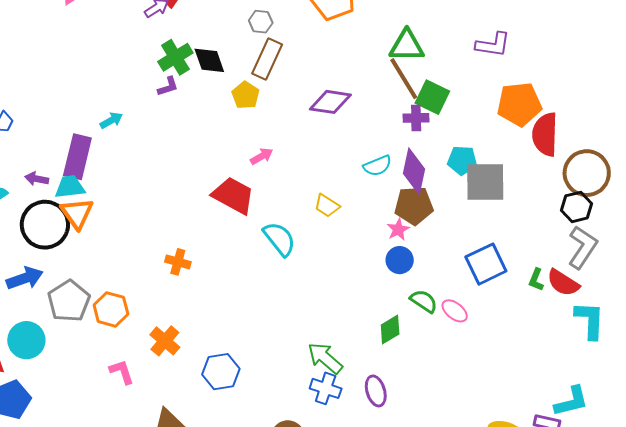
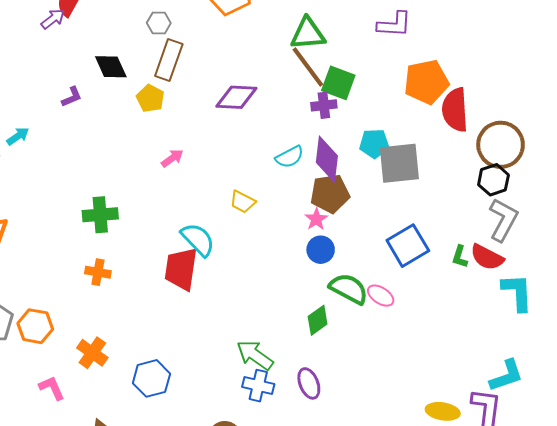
green cross: (175, 57) -> (100, 215), moved, turned 32
red trapezoid: (233, 195) -> (181, 269), moved, turned -105
green semicircle: (424, 301) -> (349, 289), size x1.4

